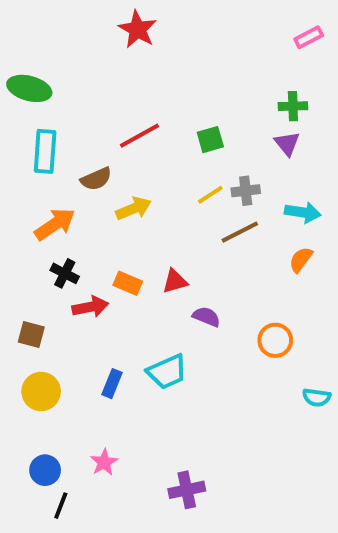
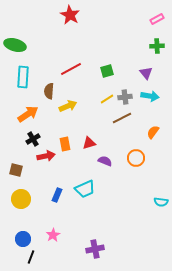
green cross: (293, 106) -> (157, 46), moved
brown semicircle: (96, 179) -> (49, 91), turned 119
cyan arrow: (303, 212) -> (150, 96), moved
black cross: (65, 273) -> (33, 139), turned 32
orange rectangle: (128, 283) -> (65, 144), turned 56
orange circle: (275, 340) -> (136, 158), moved

